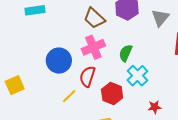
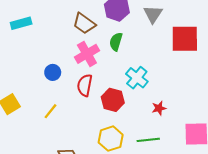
green semicircle: (126, 53) -> (116, 42), moved
blue circle: (59, 61) -> (53, 72), size x0.6
yellow line: (69, 96) -> (51, 111), moved

